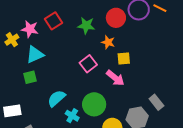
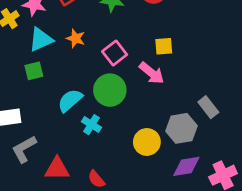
orange star: (108, 42) -> (76, 38), moved
green circle: (94, 104) -> (110, 90), moved

